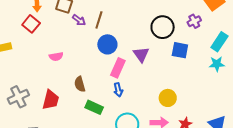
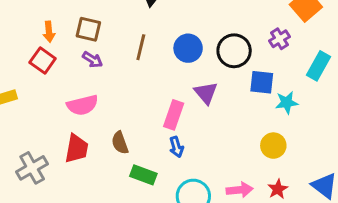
purple arrow: (79, 20) -> (92, 60), moved
blue circle: (107, 44) -> (188, 48), moved
pink semicircle: (56, 57) -> (82, 105), size x1.5
cyan star: (217, 64) -> (287, 103), moved
yellow circle: (168, 98) -> (273, 146), moved
red trapezoid: (51, 100) -> (77, 149), moved

